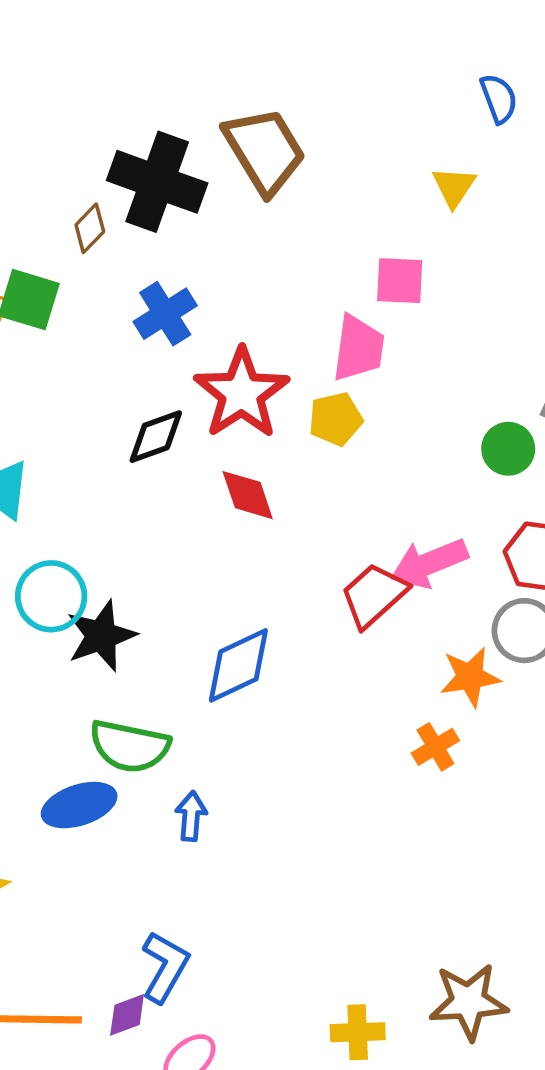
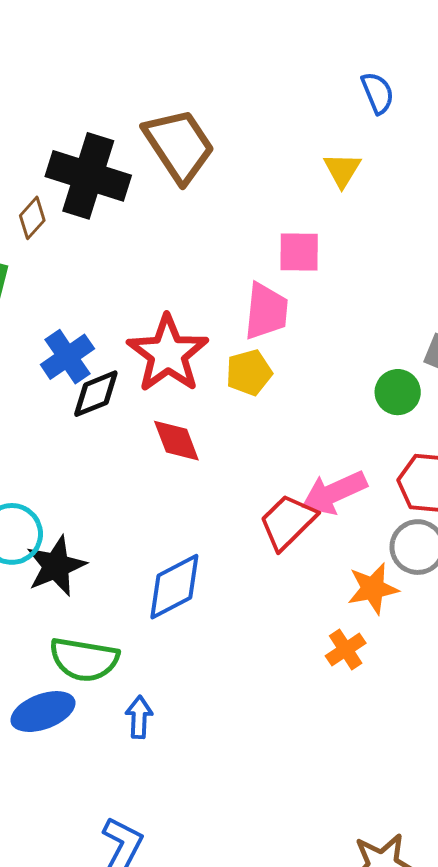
blue cross: (165, 314) -> (67, 357), moved

